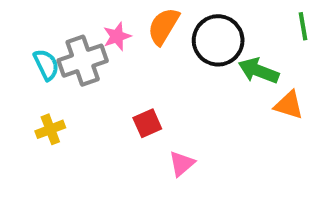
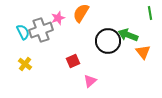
black circle: (218, 40) -> (108, 41), moved
orange triangle: (289, 105) -> (143, 52), turned 35
yellow cross: (50, 129) -> (25, 64), turned -32

